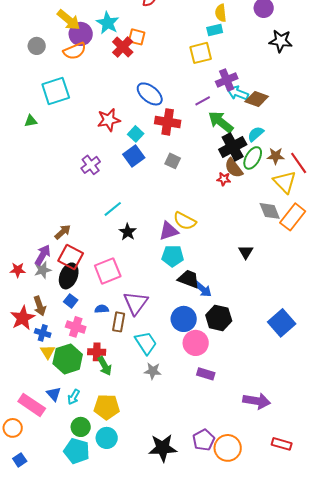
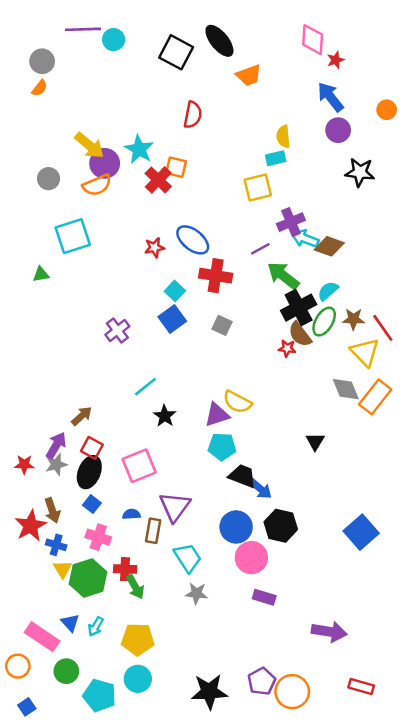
red star: (109, 120) -> (154, 248), moved, size x0.7
red square: (71, 257) -> (92, 448), size x0.7
green circle: (81, 427) -> (66, 671), moved

